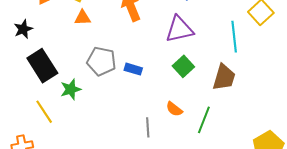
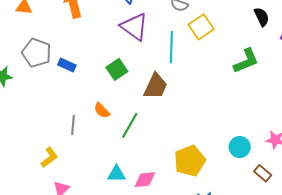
purple triangle: (179, 29) -> (134, 27), moved, turned 40

